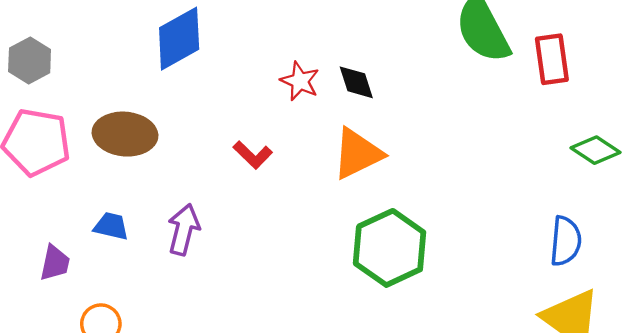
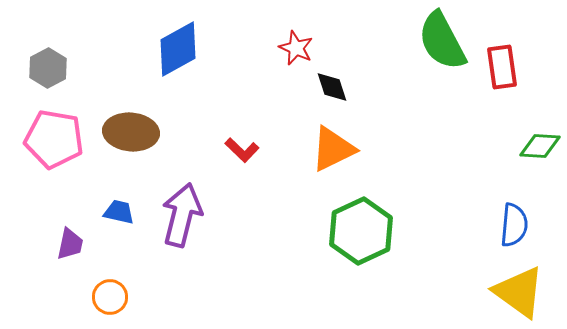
red star: (300, 81) -> (296, 48), moved
green diamond: (596, 150) -> (540, 146), turned -30
purple arrow: (184, 230) -> (182, 215), size x1.4

